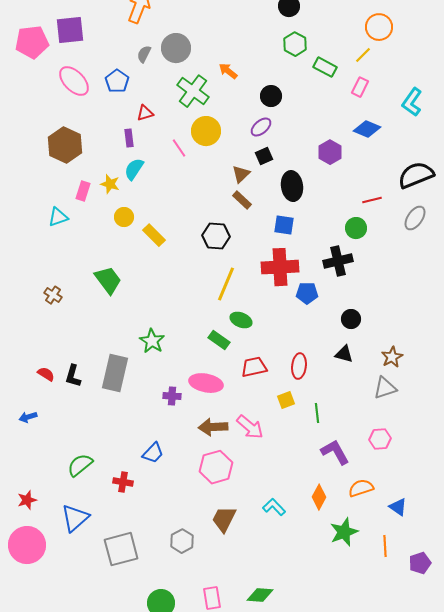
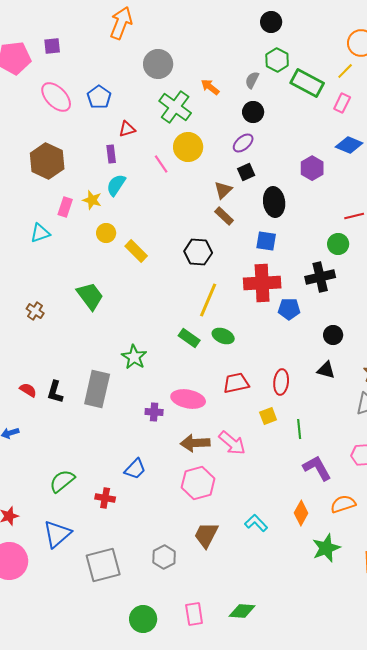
purple square: (70, 30) -> (52, 46), size x0.6
gray semicircle: (144, 54) -> (252, 80), moved
green rectangle: (325, 67) -> (307, 83), size x1.4
green rectangle: (219, 340) -> (189, 338), moved

